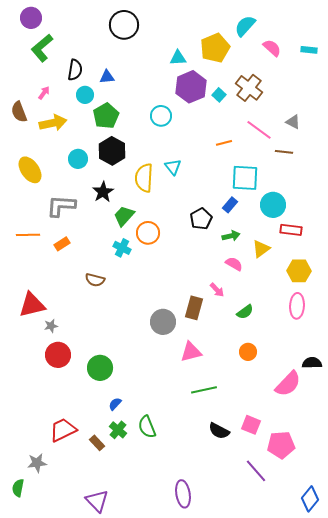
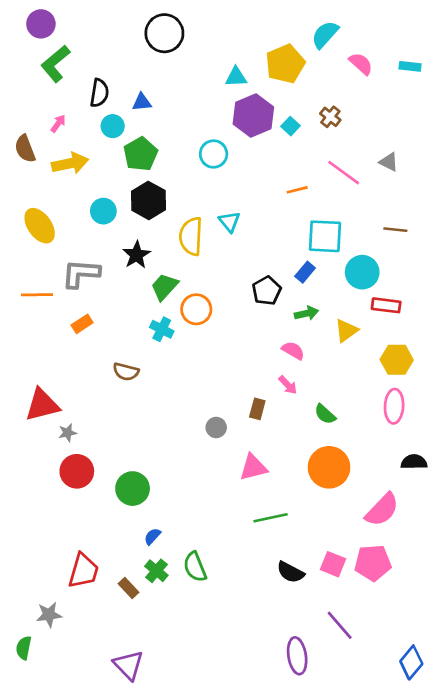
brown cross: (249, 88) -> (330, 117), size x0.6
brown line: (284, 152) -> (395, 230), moved
orange line: (28, 235) -> (37, 295), moved
pink semicircle: (234, 264) -> (293, 350), moved
brown rectangle: (194, 308) -> (257, 409), size x0.7
green semicircle: (245, 312) -> (325, 414), turned 78
gray circle: (163, 322) -> (216, 427), size x0.6
orange circle: (248, 352) -> (329, 467), size x1.8
black semicircle: (312, 363) -> (414, 462), moved
red trapezoid: (63, 430) -> (83, 571), turned 132
pink pentagon: (281, 445) -> (373, 563), moved
purple ellipse: (183, 494) -> (297, 656), moved

